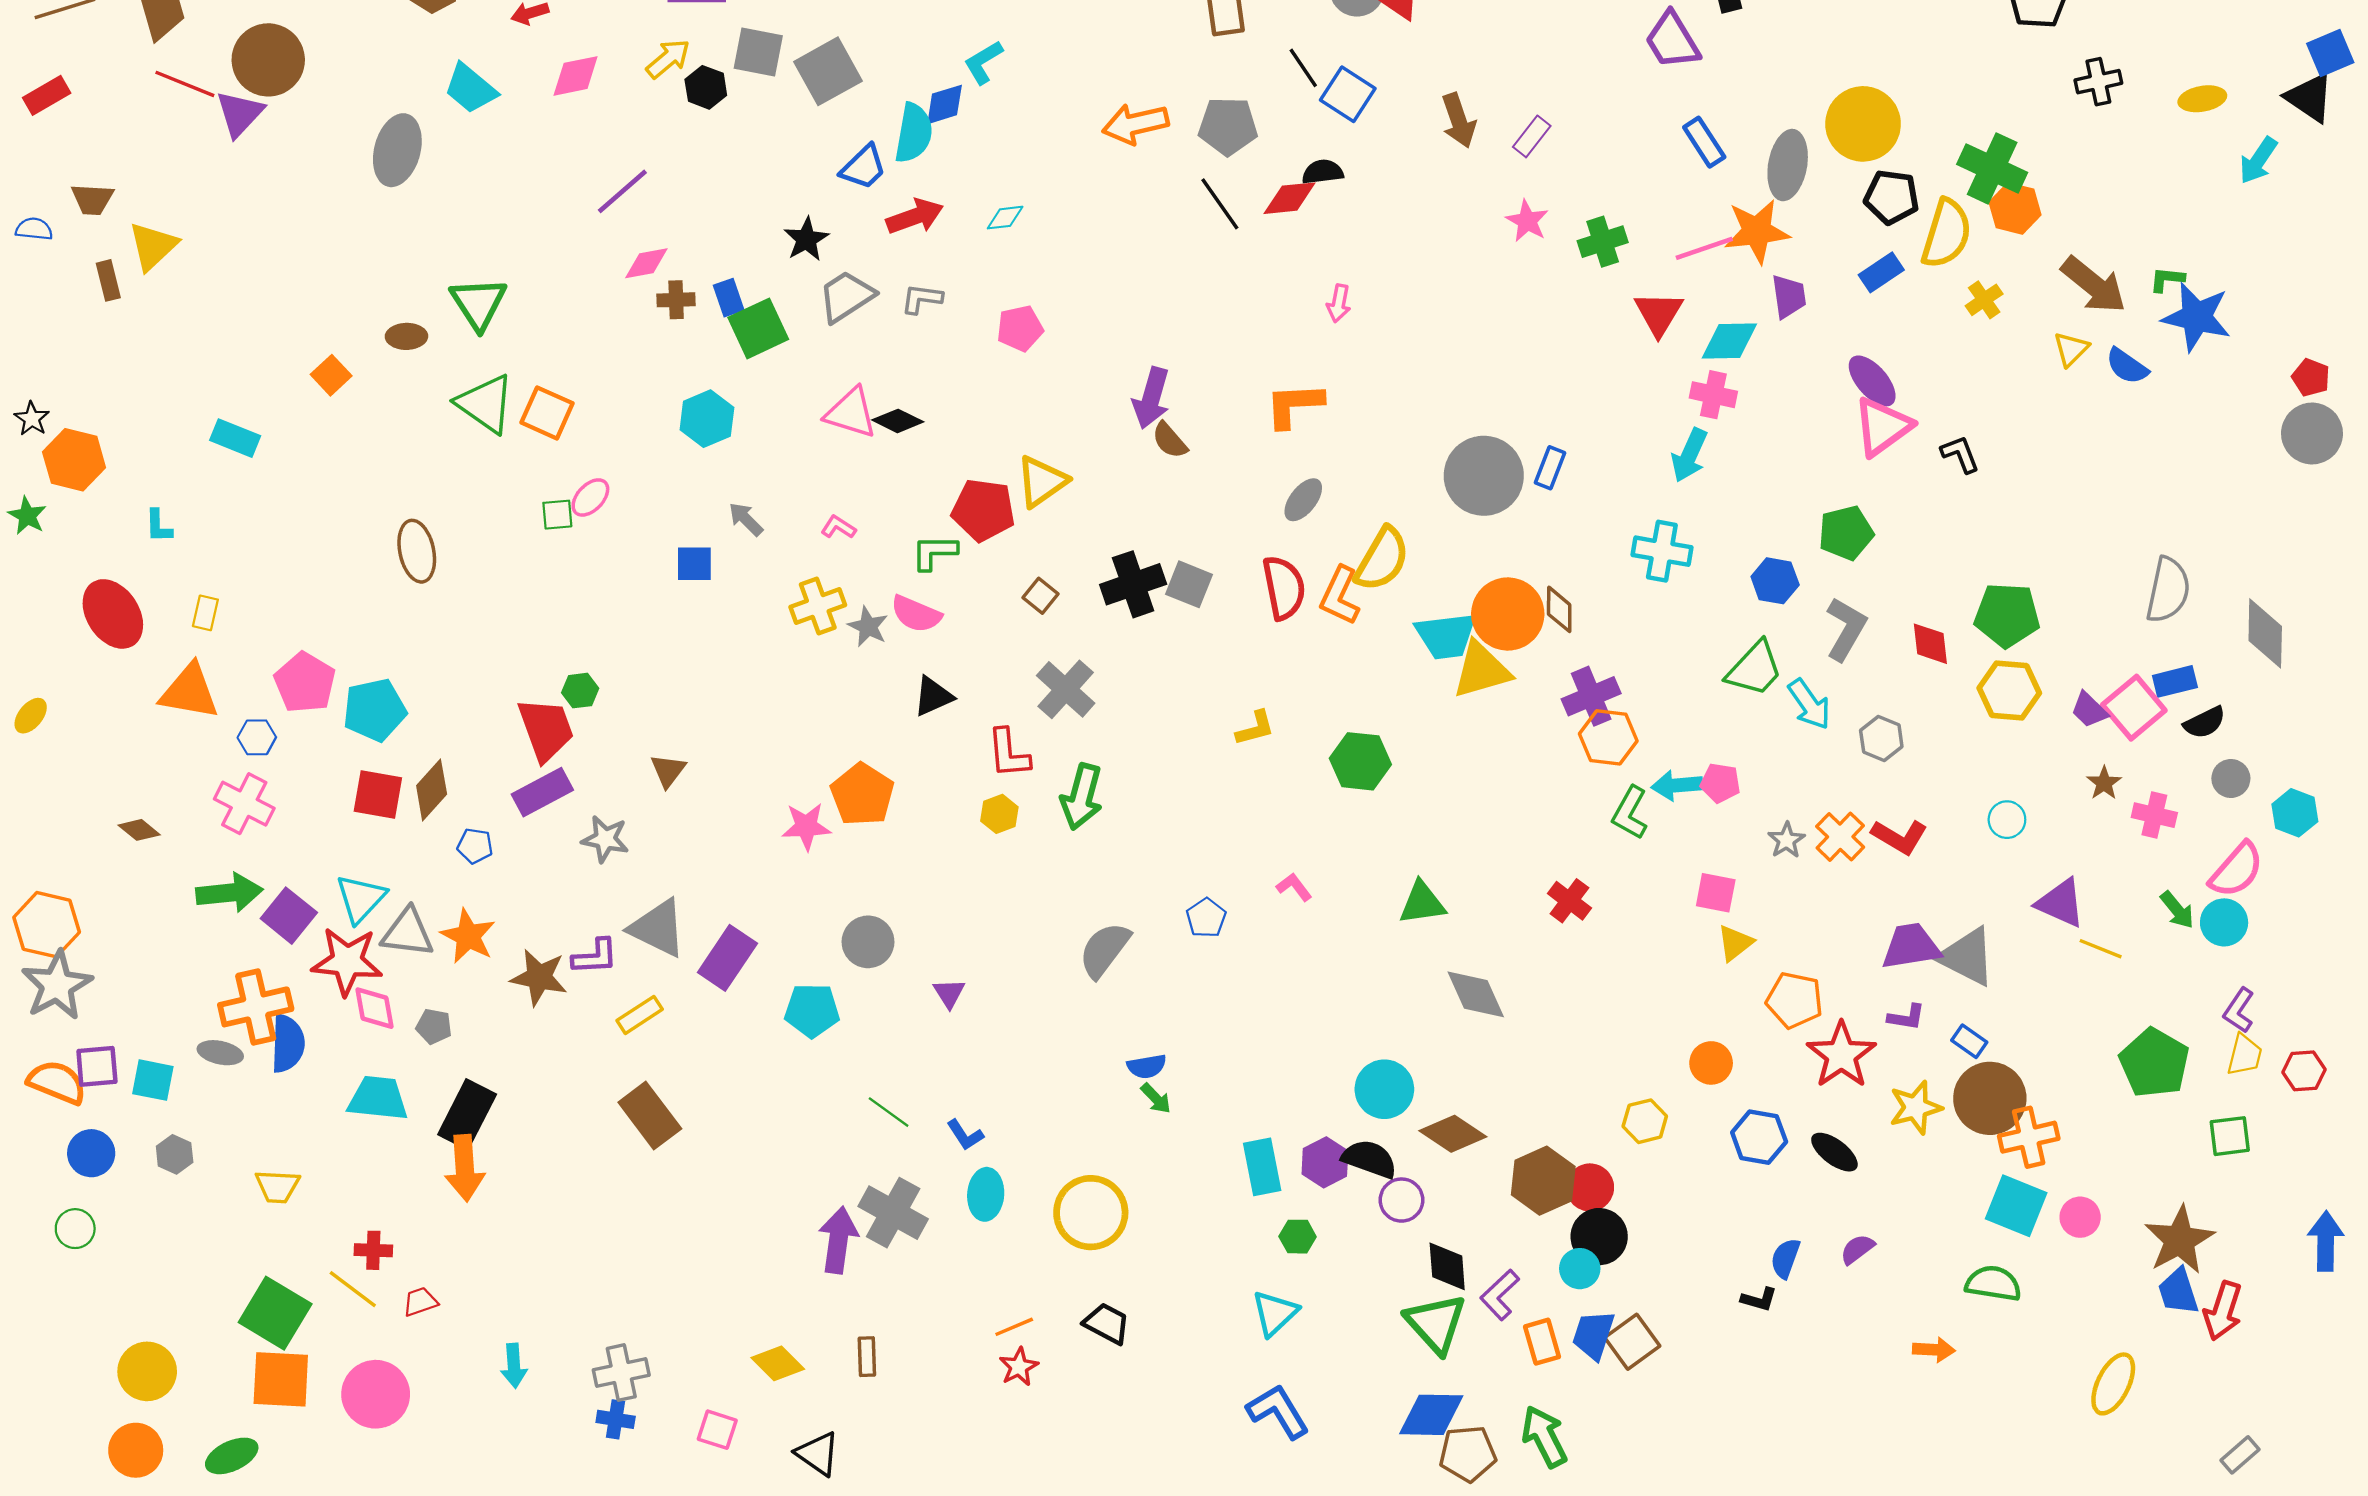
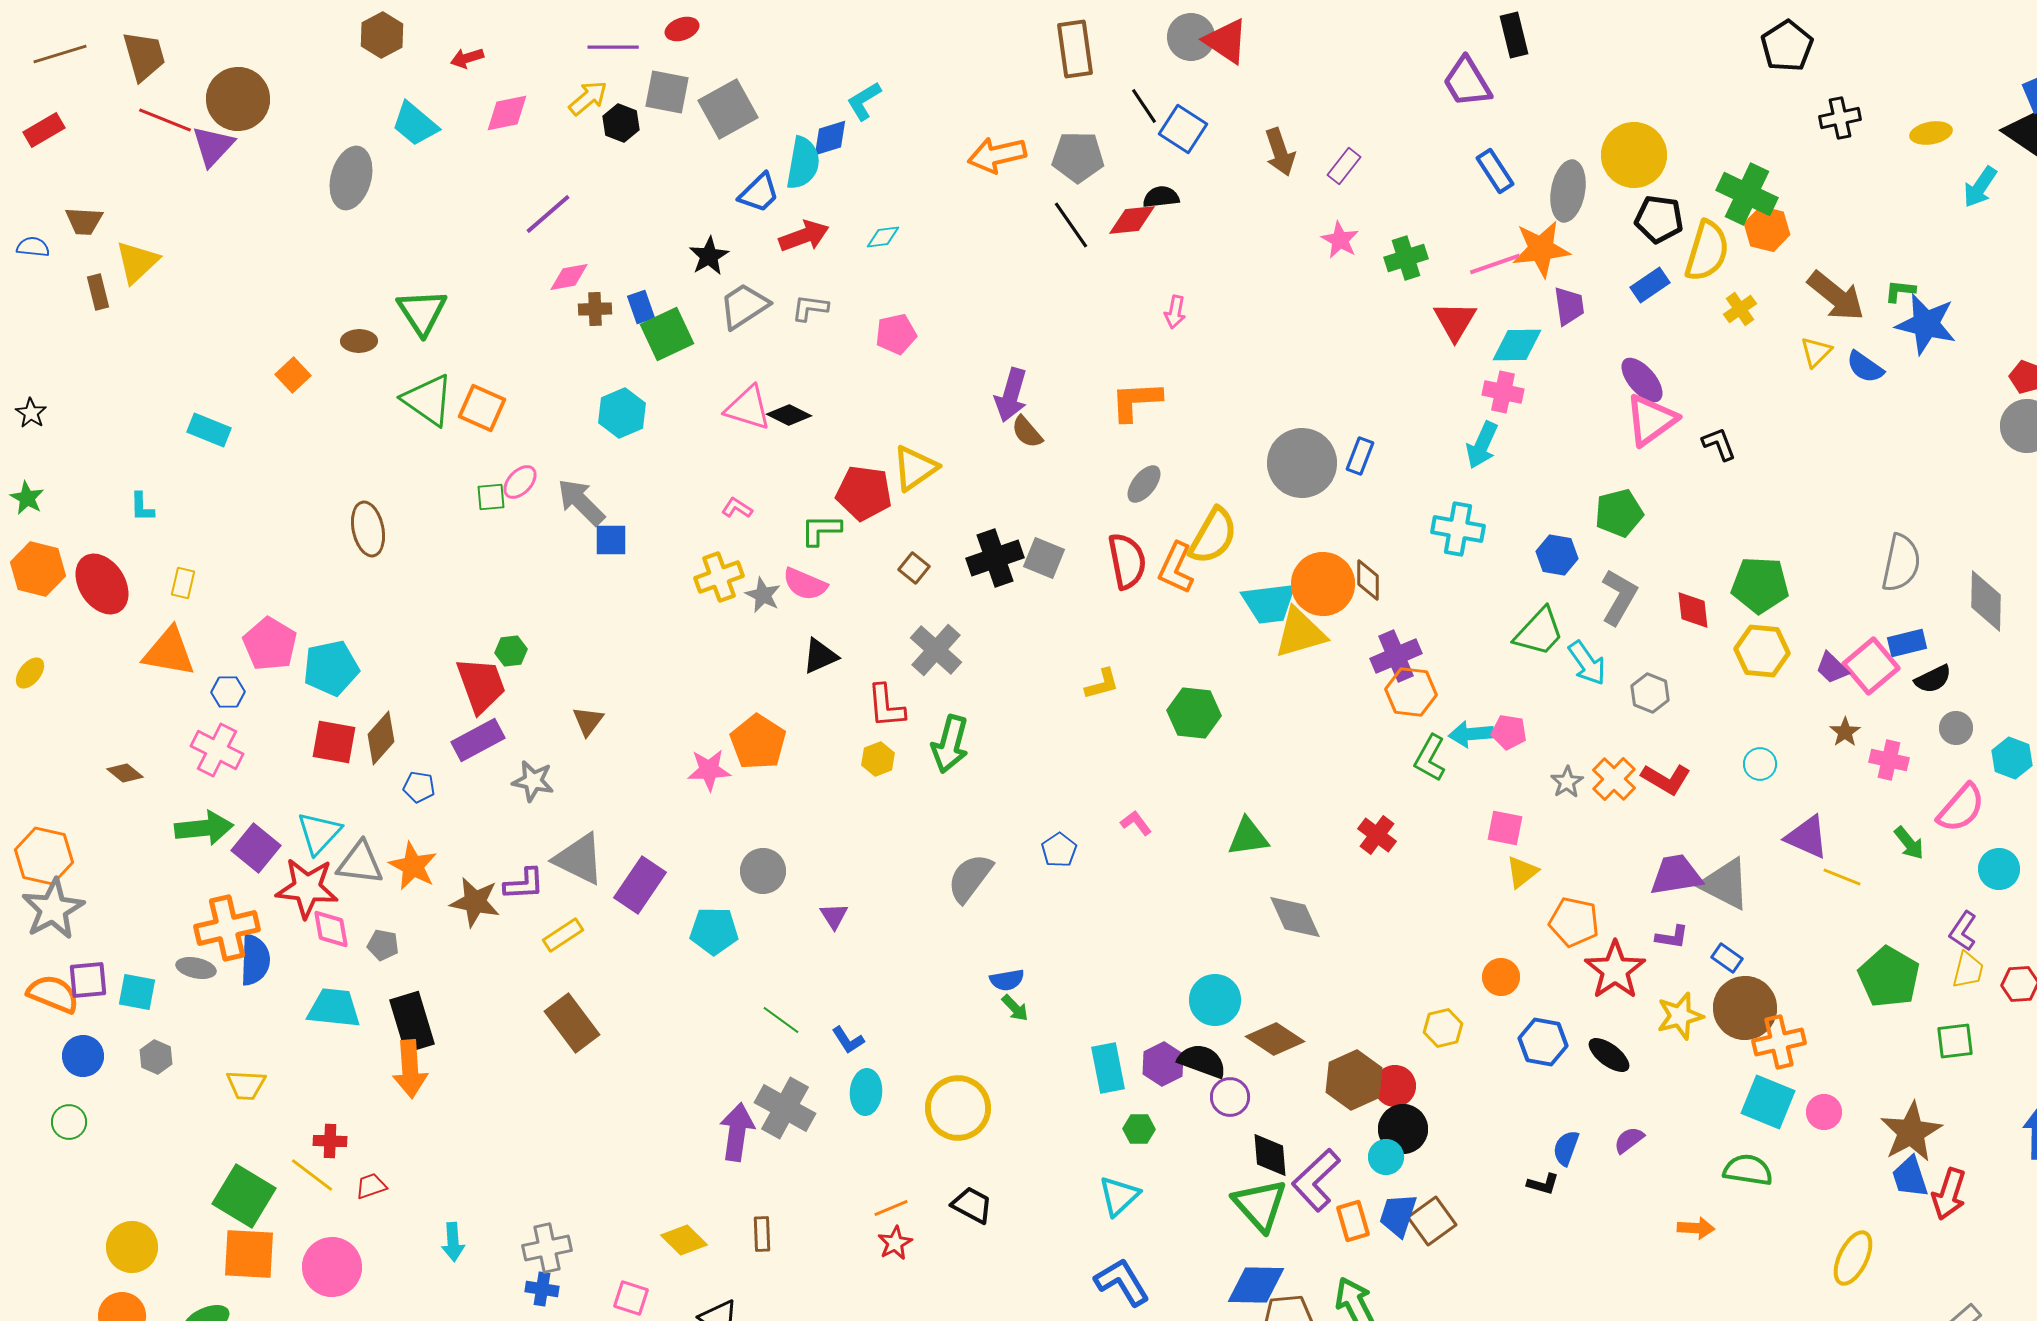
orange hexagon: (74, 460) -> (38, 569), moved
gray arrow: (746, 519) -> (581, 502), moved, size x1.6
cyan circle: (2224, 922) -> (1999, 869), moved
black rectangle: (467, 1114) -> (412, 1022), turned -44
purple L-shape: (1500, 1295) -> (1316, 1180), size x1.4

